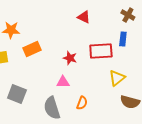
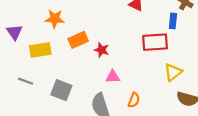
blue rectangle: (123, 39) -> (173, 21), moved
red star: (70, 58) -> (102, 50), moved

